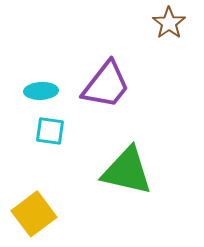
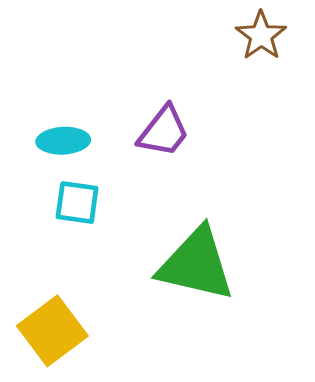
purple trapezoid: (106, 85) -> (164, 131), size x0.7

